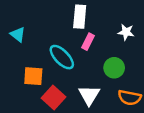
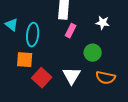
cyan ellipse: (62, 57) -> (33, 35), moved, turned 50

